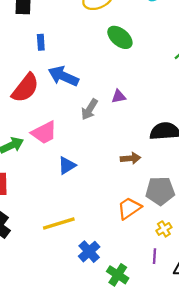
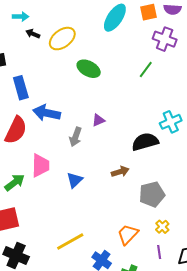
blue rectangle: (41, 42) -> (21, 88), size x1.6
pink trapezoid: (44, 133) -> (41, 165), turned -50
blue triangle: (67, 165) -> (75, 180), moved
orange trapezoid: (129, 208) -> (128, 234), moved

